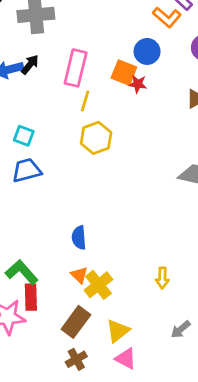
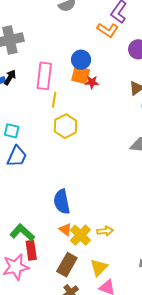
blue circle: (147, 51) -> (81, 60), moved
blue trapezoid: (27, 170) -> (17, 156), turned 135
blue semicircle: (79, 238) -> (62, 202), size x1.4
yellow arrow: (162, 278) -> (105, 231), moved, turned -91

